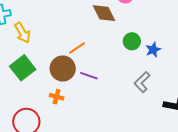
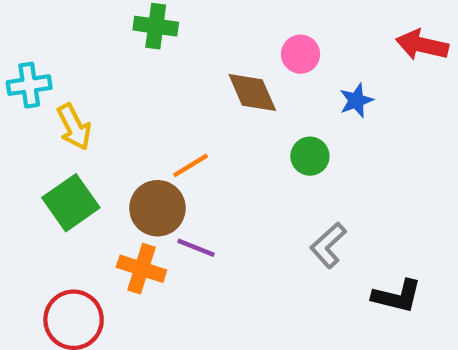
blue star: (153, 50) -> (356, 100), moved
purple line: (89, 76) -> (196, 248), moved
orange cross: (57, 97) -> (141, 269), size x1.5

